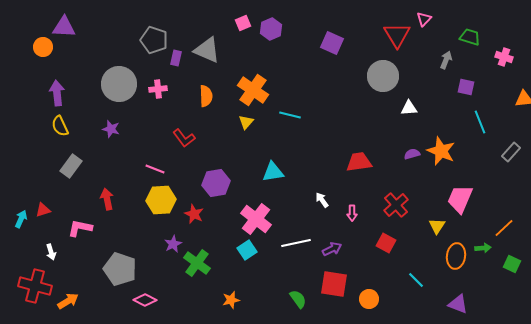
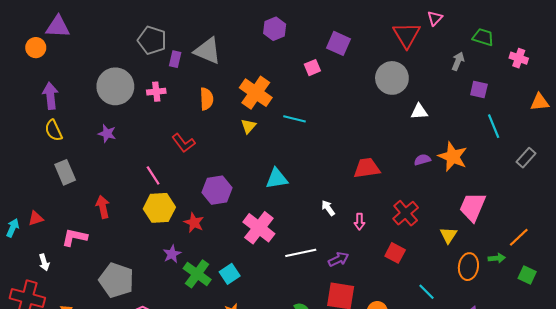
pink square: (243, 23) -> (312, 68), moved
gray rectangle: (71, 166) -> (65, 172), turned -60
pink line: (155, 169) -> (153, 175), turned 36
cyan square: (247, 250) -> (230, 274), moved

